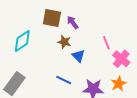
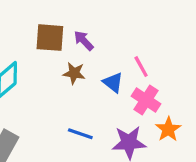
blue triangle: (78, 56) -> (113, 82), moved
pink cross: (121, 59) -> (146, 100), moved

